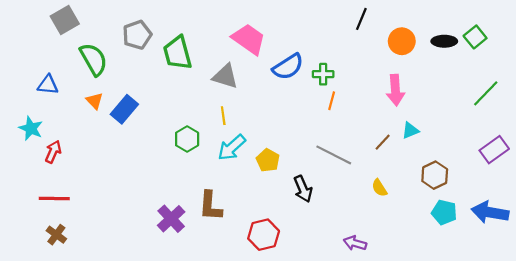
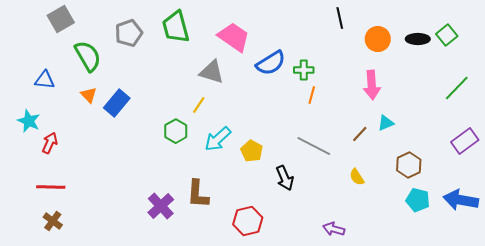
black line: (361, 19) -> (340, 18), turned -35
green trapezoid: (177, 53) -> (176, 27), moved
yellow line: (223, 116) -> (199, 105), moved, turned 42

